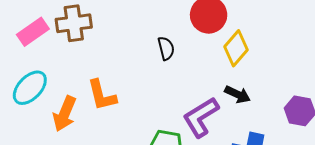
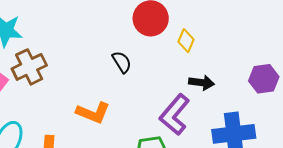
yellow diamond: (236, 48) -> (186, 41), size x0.7
orange L-shape: (102, 95) -> (93, 113), moved, turned -36

